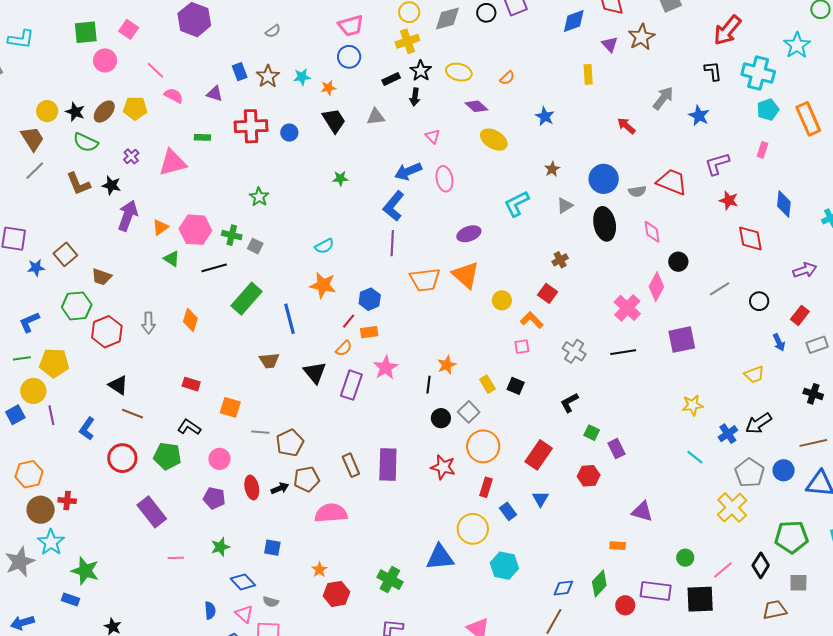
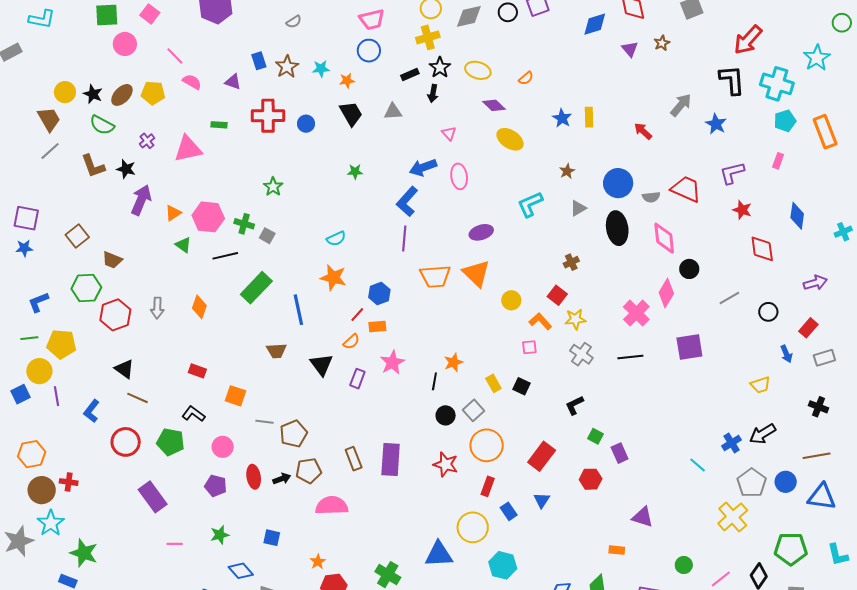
brown star: (641, 37) -> (662, 43), size x0.6
black L-shape: (713, 71) -> (732, 80), size x1.5
yellow rectangle: (588, 74) -> (589, 117), moved
pink diamond: (652, 232) -> (664, 238), size x1.4
blue star: (36, 268) -> (24, 248), moved
purple rectangle: (351, 385) -> (357, 379), size x0.7
yellow star: (693, 405) -> (575, 319), moved

